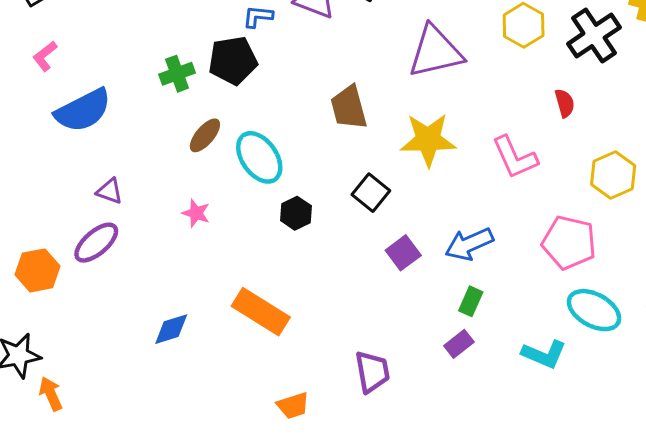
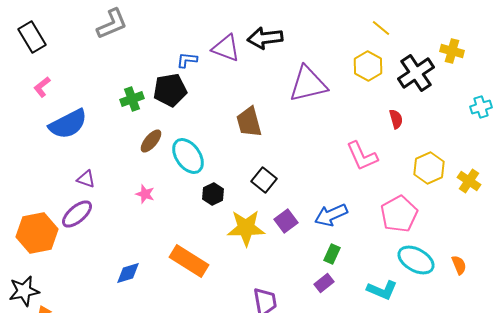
yellow star: (428, 140) -> (246, 228), moved
pink pentagon: (569, 243) -> (399, 214), turned 30
orange hexagon: (38, 270) -> (37, 233), size x1.4

